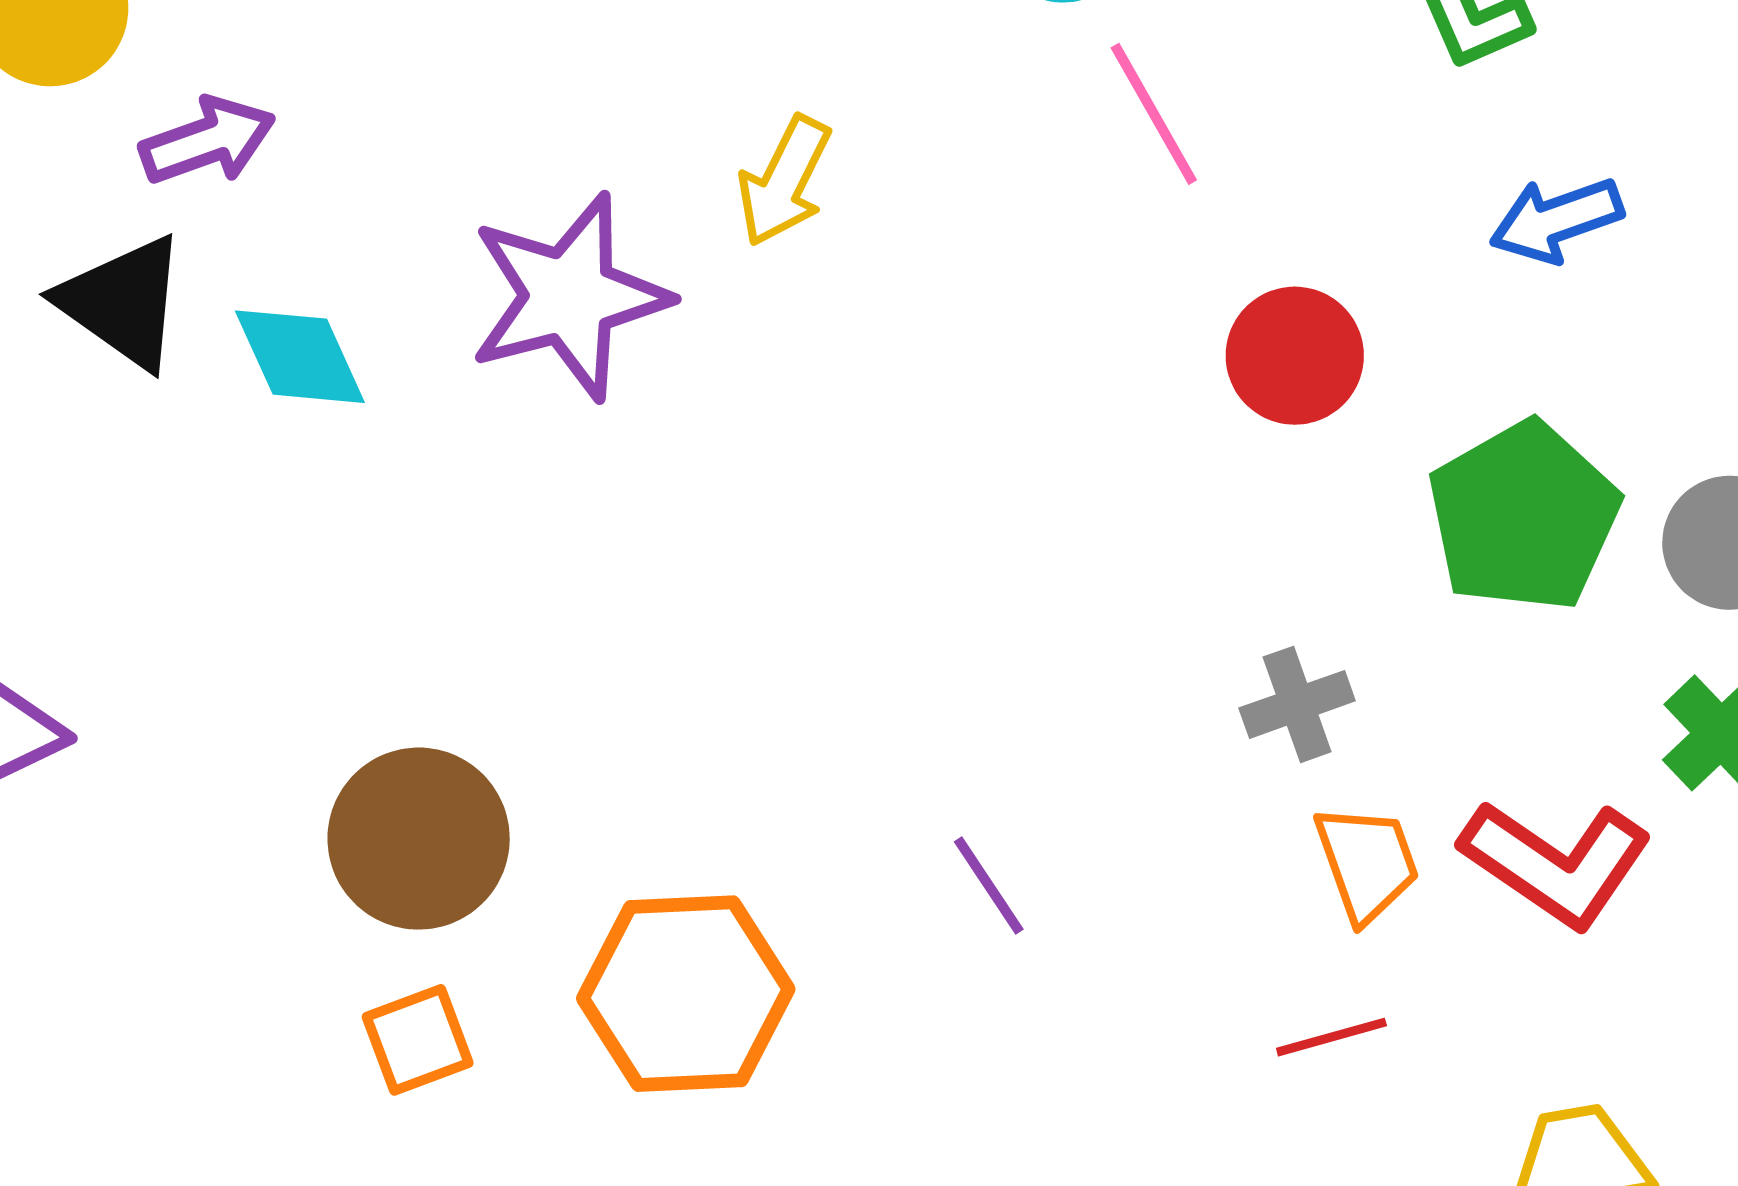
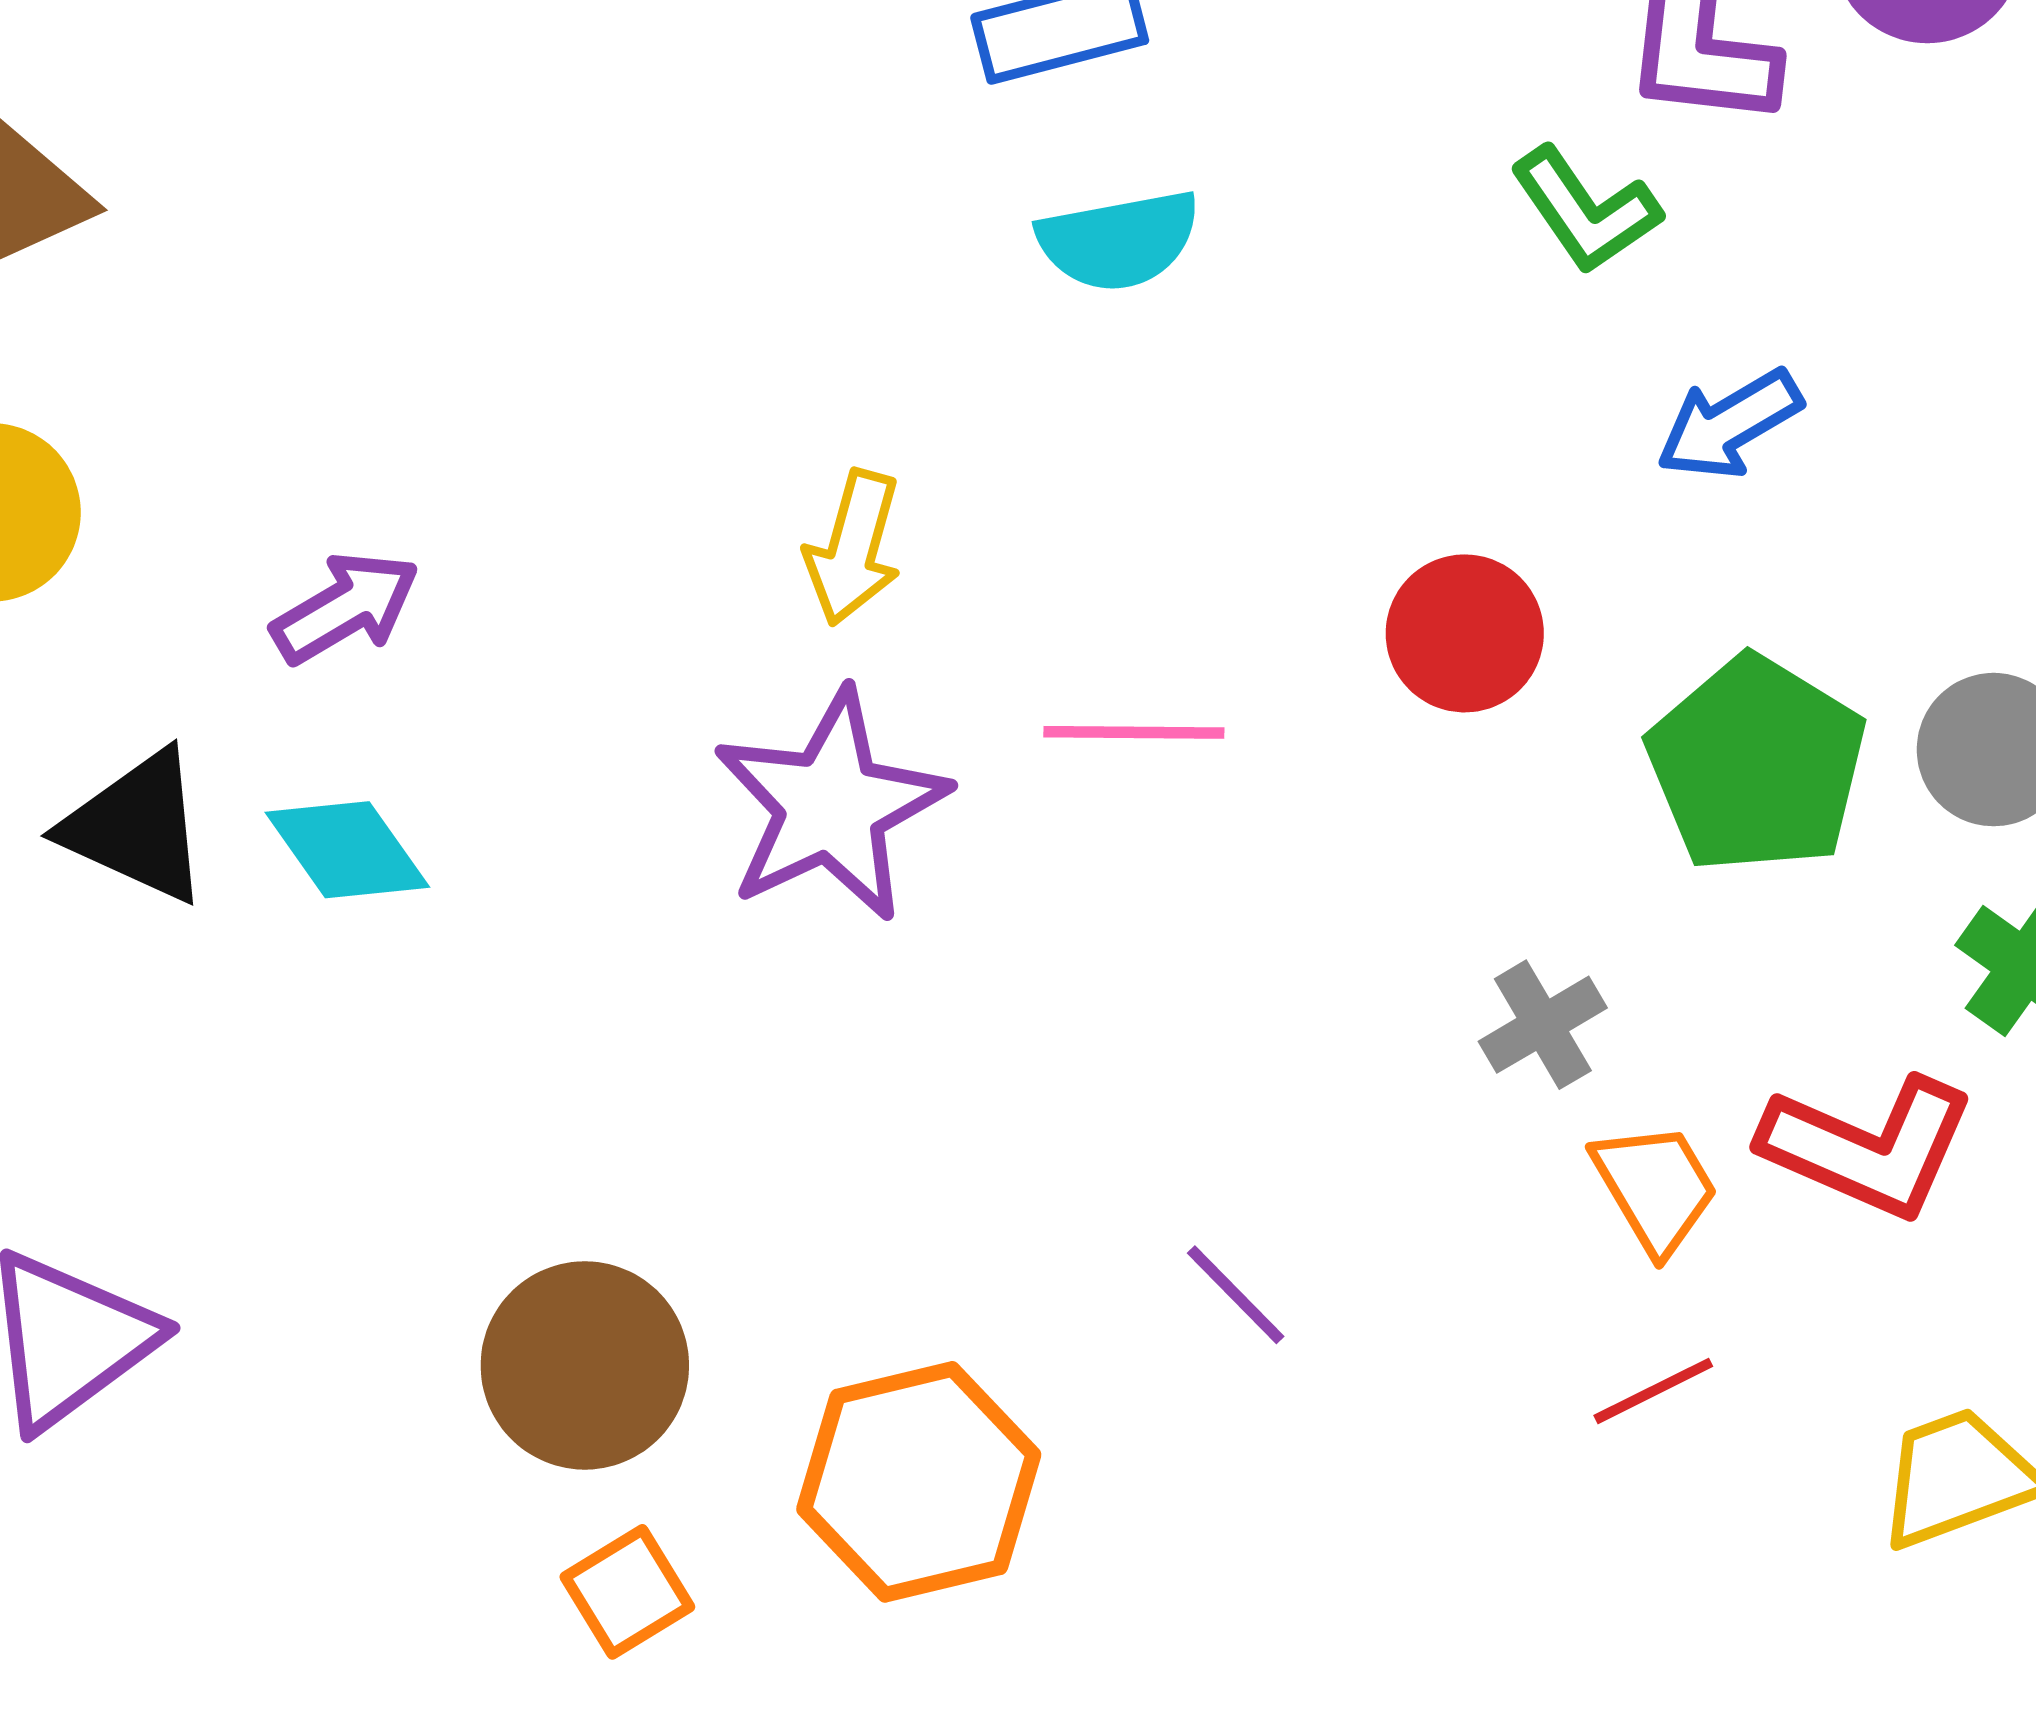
pink line: (1154, 114) -> (1134, 732), moved, turned -49
purple arrow: (208, 141) -> (345, 608), moved
purple star: (569, 297) -> (831, 806), moved

